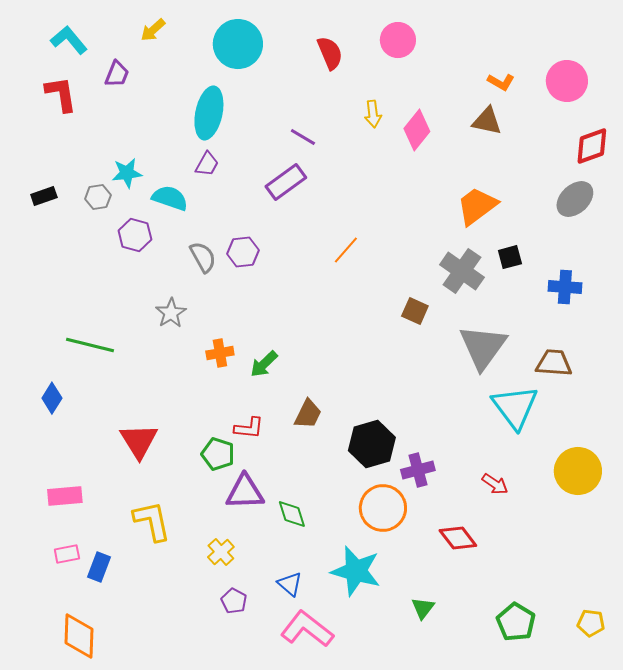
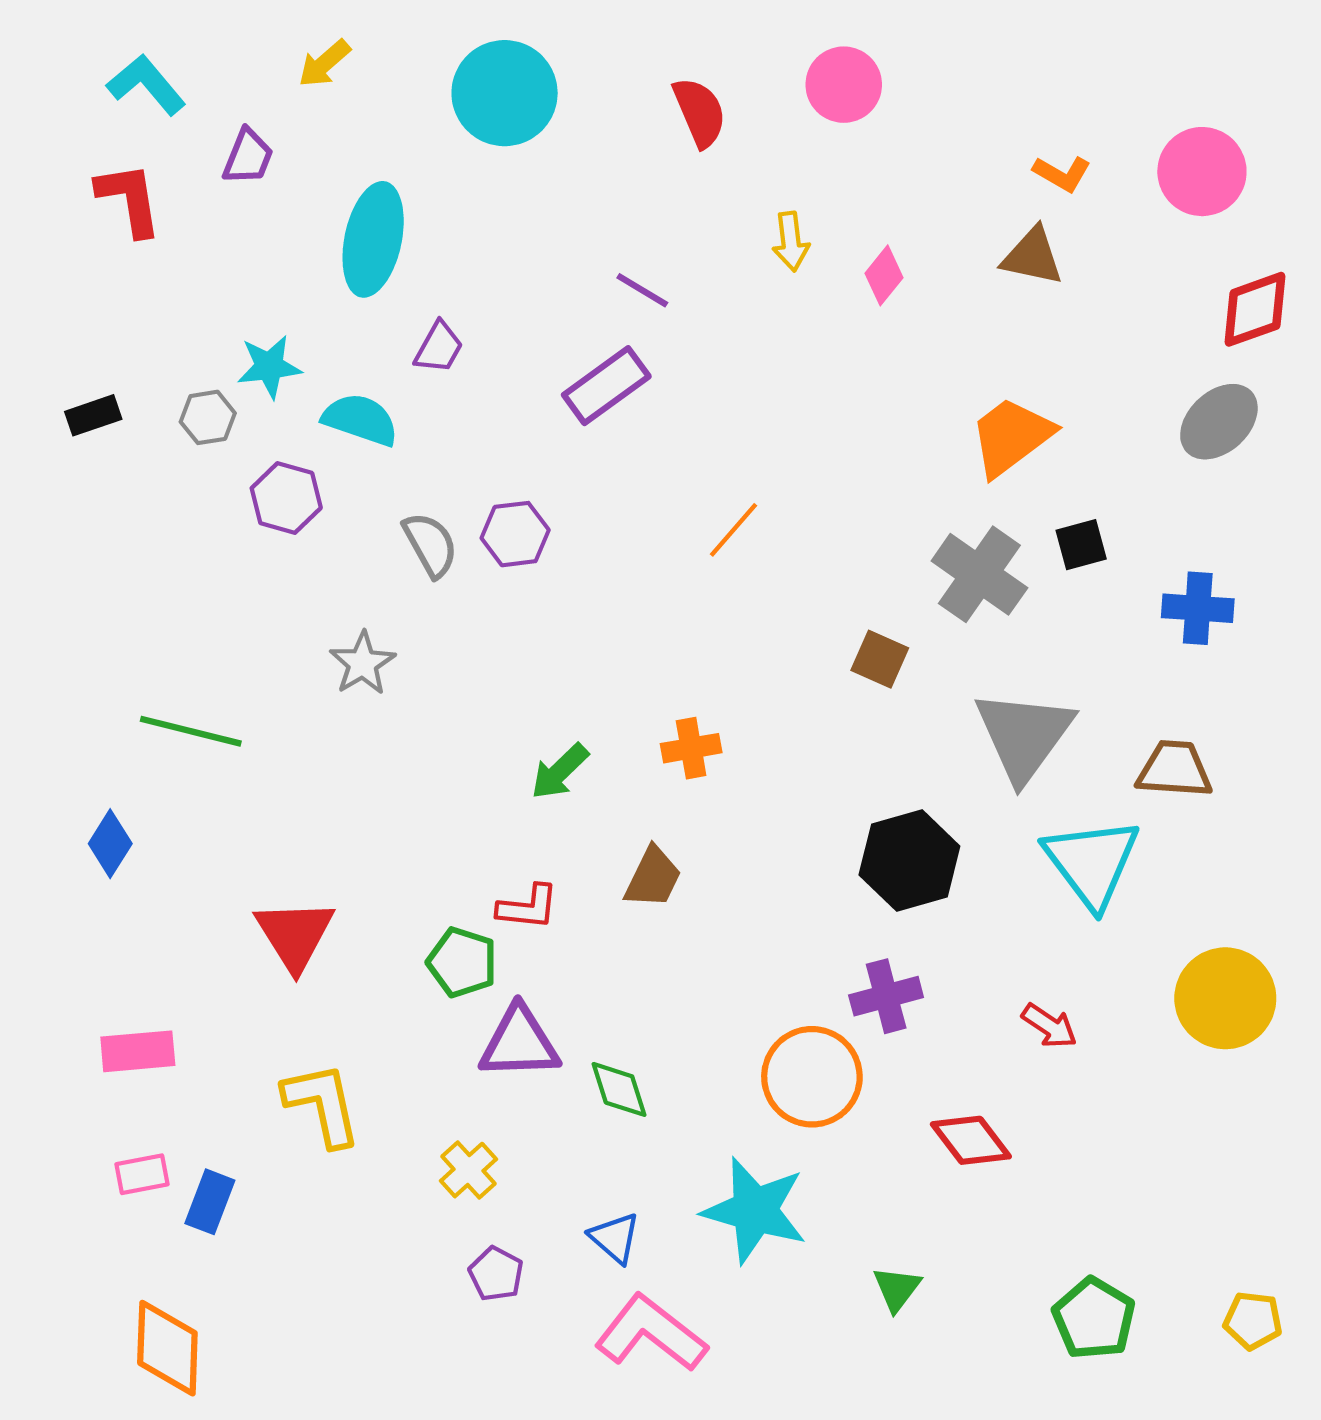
cyan ellipse: (209, 113) -> (373, 239), moved
pink diamond: (417, 130) -> (884, 275), size x0.7
orange cross: (220, 353) -> (691, 748), moved
black hexagon: (372, 444) -> (909, 861), moved

